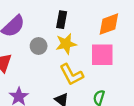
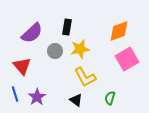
black rectangle: (62, 20) -> (67, 27), moved
pink square: (102, 55) -> (127, 59), moved, turned -30

